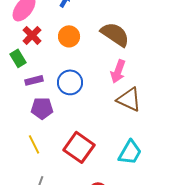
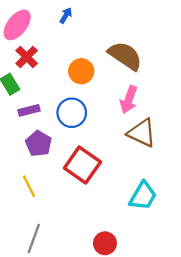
orange circle: (69, 36) -> (81, 71), moved
purple pentagon: (42, 108) -> (38, 144), turned 30
red square: (79, 147) -> (82, 165), moved

